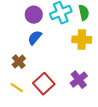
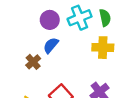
brown cross: (19, 62) -> (33, 62), moved

